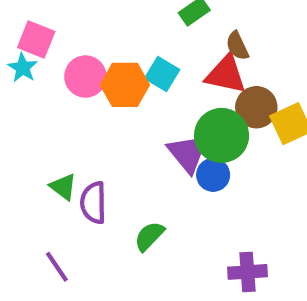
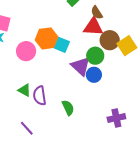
cyan square: (162, 74) -> (62, 45), moved
pink circle: (85, 77) -> (26, 51), moved
green circle: (222, 135) -> (95, 56), size x0.7
green semicircle: (149, 236) -> (68, 108), turned 119

